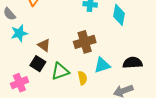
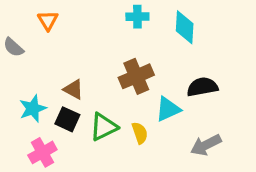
cyan star: (19, 33) -> (33, 109), moved
black semicircle: (133, 63) -> (202, 87), moved

